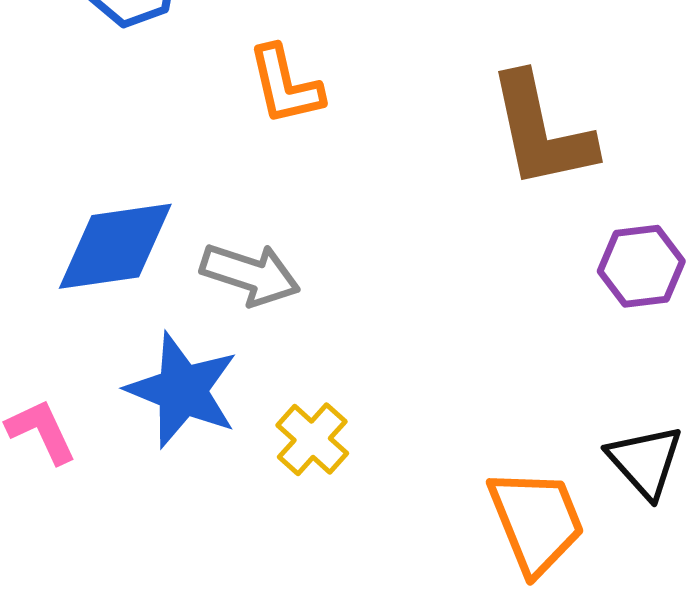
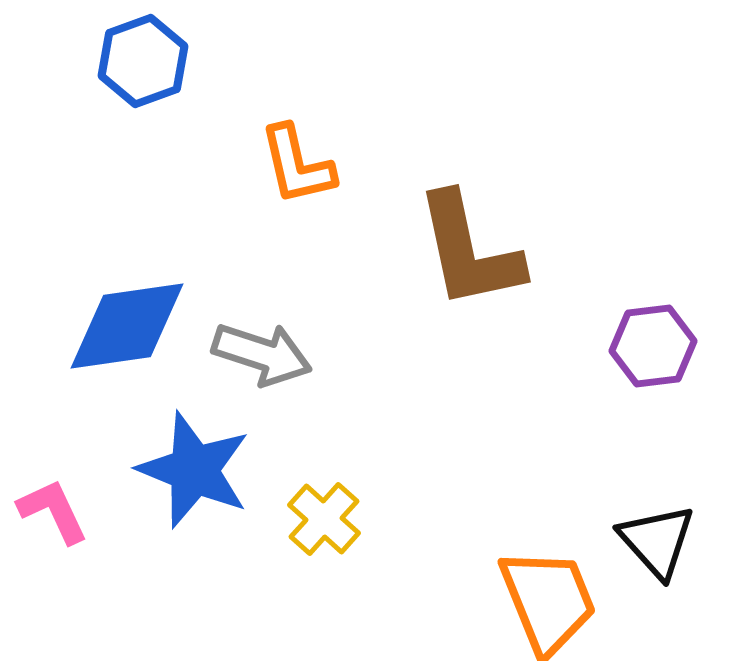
brown L-shape: (541, 131) -> (469, 251), moved

